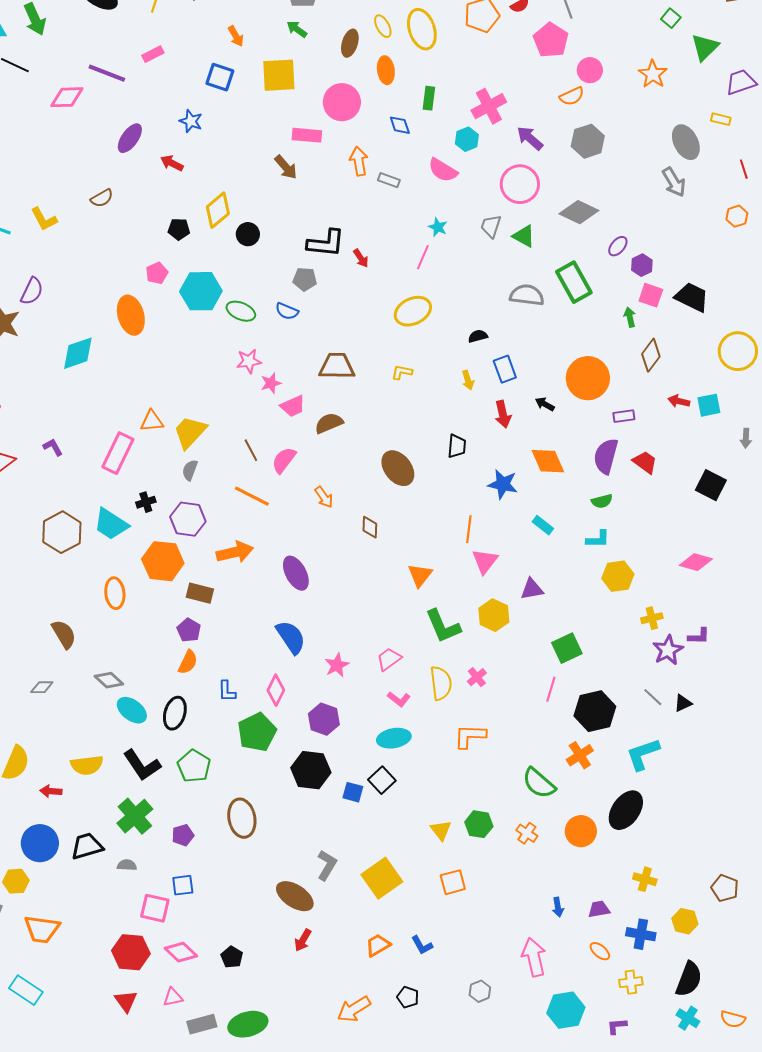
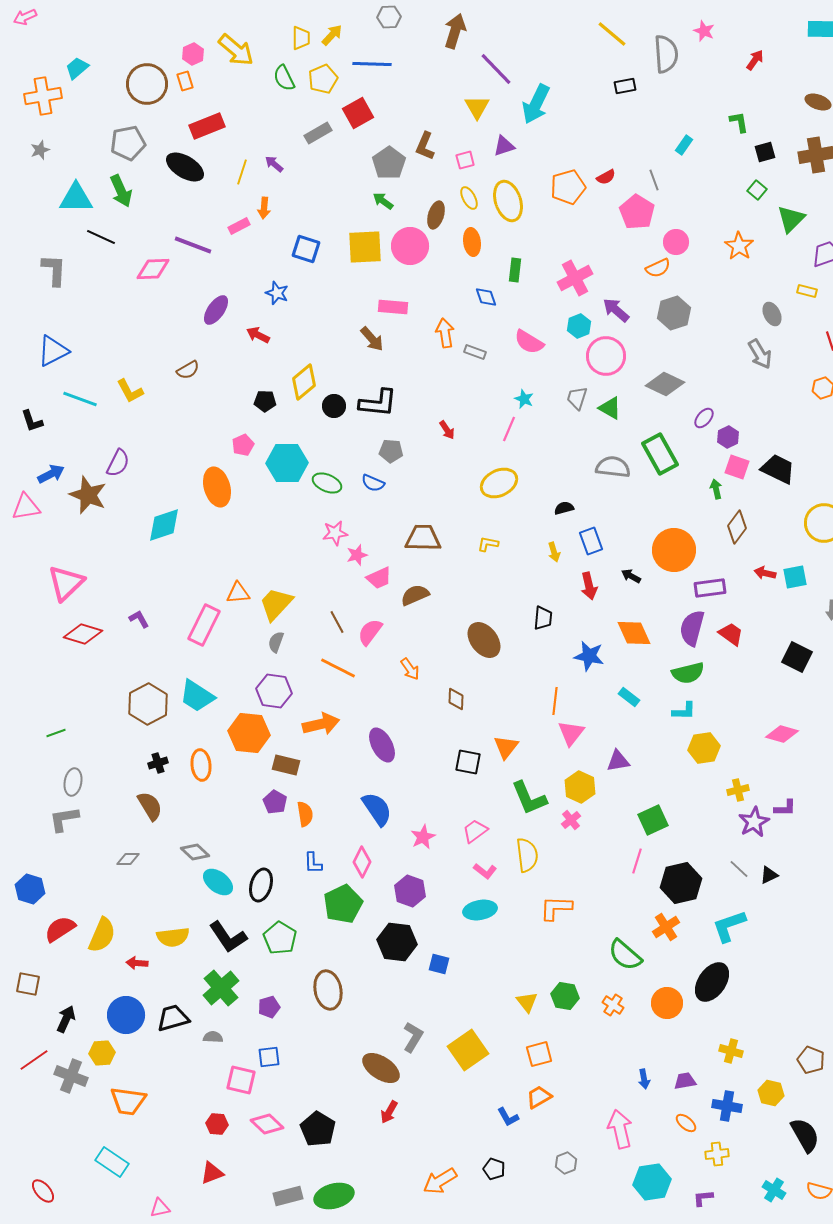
orange arrow: (236, 36) -> (264, 208), moved, turned 35
pink circle: (342, 102) -> (410, 246), moved
cyan hexagon: (467, 139) -> (579, 326), moved
gray ellipse: (686, 142) -> (772, 314), size x0.7
black L-shape: (326, 243) -> (378, 403), moved
purple rectangle: (624, 416) -> (710, 588), size x1.4
green semicircle: (602, 501) -> (688, 673), size x1.5
black cross: (146, 502) -> (158, 763), moved
orange semicircle: (188, 662) -> (305, 814), moved, turned -35
pink cross: (477, 677) -> (571, 820), moved
black square: (382, 780) -> (468, 762), moved, turned -36
orange trapezoid: (378, 945) -> (539, 1097), moved
red hexagon: (131, 952) -> (217, 1124), size x0.6
black pentagon: (232, 957) -> (318, 1129), size x1.6
black semicircle: (689, 979) -> (805, 1135), moved, turned -51
pink triangle: (173, 997) -> (160, 1208), moved
red triangle: (126, 1001) -> (212, 1173), turned 45

